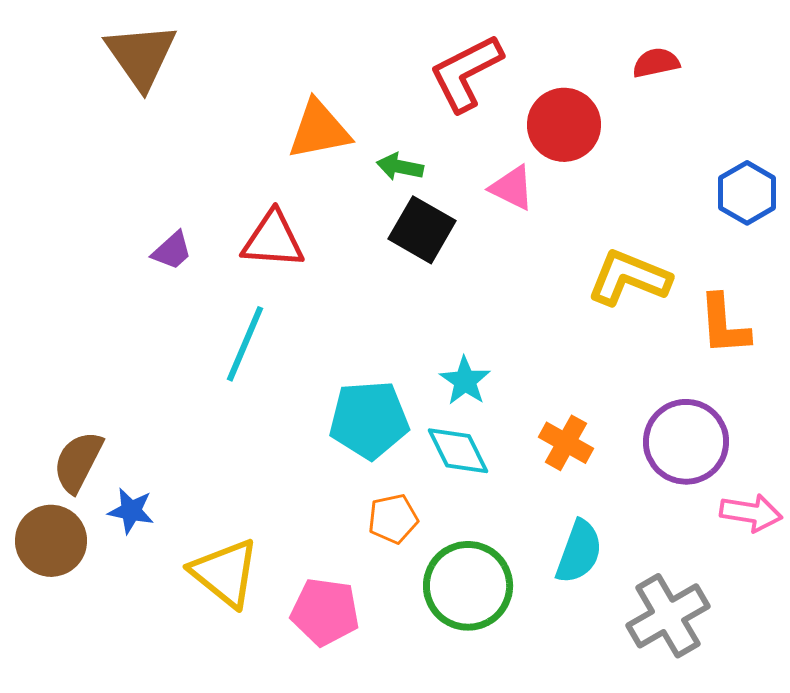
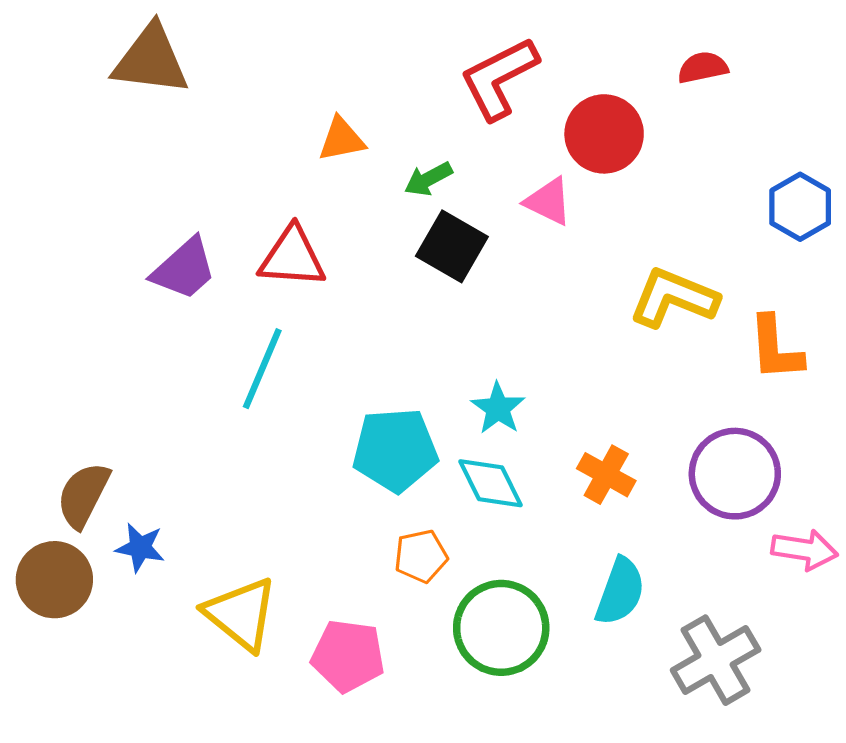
brown triangle: (141, 56) -> (151, 60), turned -48
orange triangle: (319, 130) -> (342, 139), size x0.7
green arrow: (400, 167) -> (428, 179), turned -39
purple trapezoid: (172, 251) -> (184, 269), size x1.5

